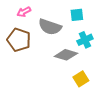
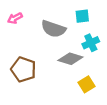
pink arrow: (24, 12) -> (15, 18), moved
brown pentagon: (19, 40) -> (23, 69), moved

